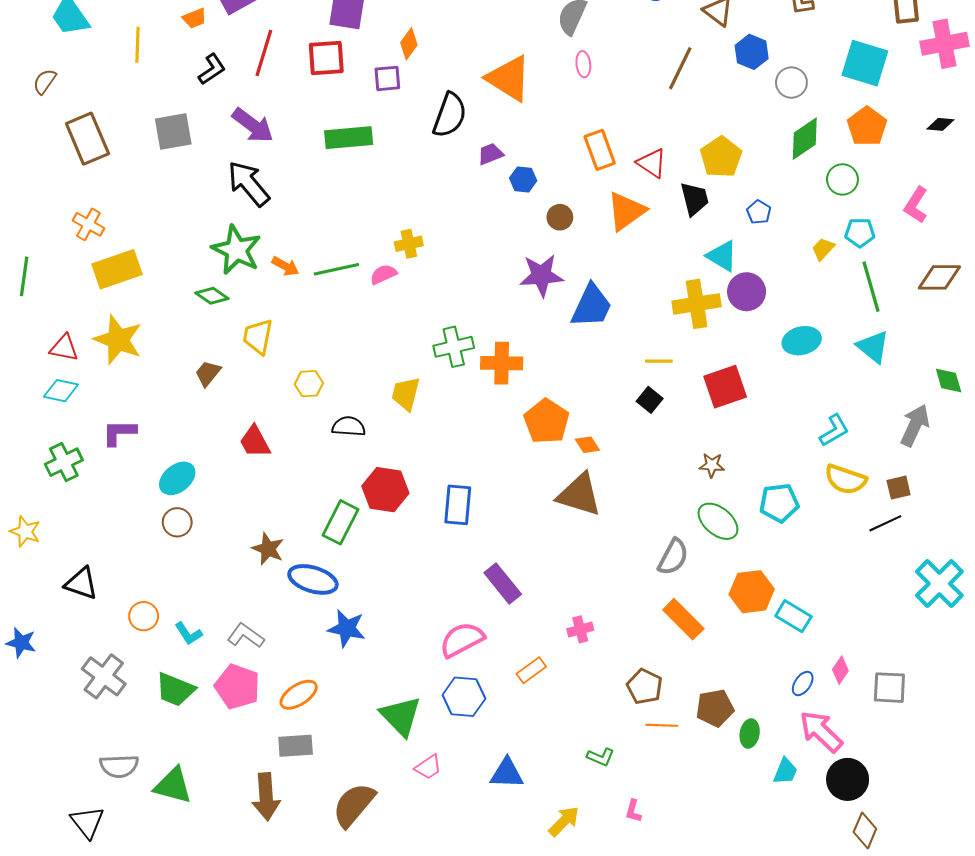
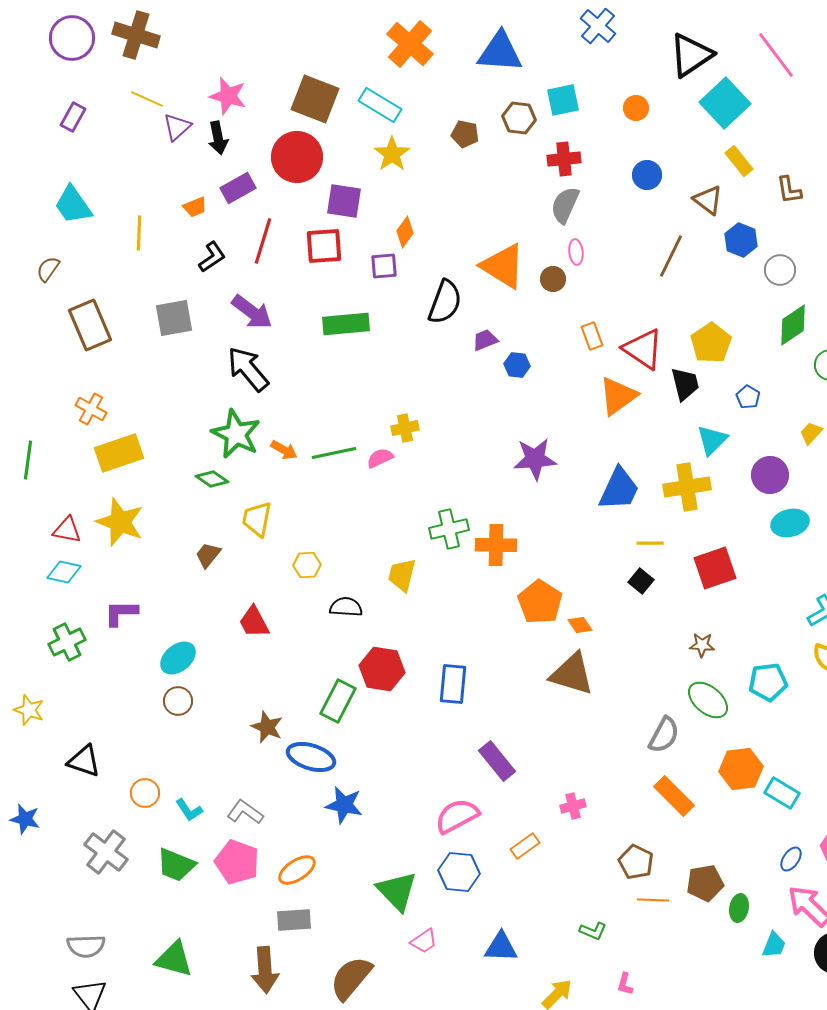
orange rectangle: (600, 150) -> (592, 336), size x0.7
red triangle: (652, 163) -> (643, 349), size x1.4
brown circle: (560, 217) -> (553, 279), moved
cyan triangle: (722, 256) -> (712, 440), turned 44
purple circle: (747, 292) -> (770, 475), moved
blue trapezoid: (591, 306) -> (619, 489), moved
gray semicircle: (119, 766) -> (86, 946), moved

